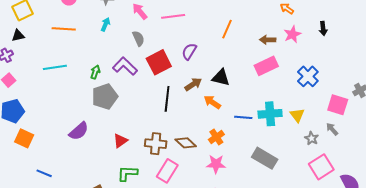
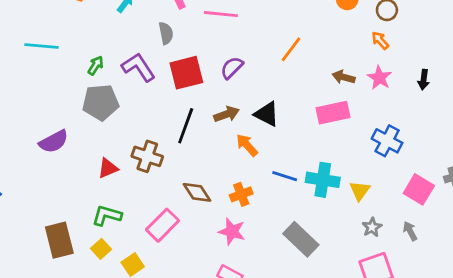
pink star: (292, 34) -> (379, 78), turned -30
blue cross: (308, 76) -> (387, 141), turned -30
gray arrow: (332, 129) -> (410, 231), moved
brown cross: (156, 144) -> (147, 156), moved

